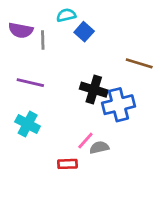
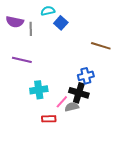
black cross: (94, 90) -> (79, 93), moved
blue cross: (119, 105) -> (86, 76), size x0.7
cyan cross: (28, 124) -> (39, 90), moved, turned -36

